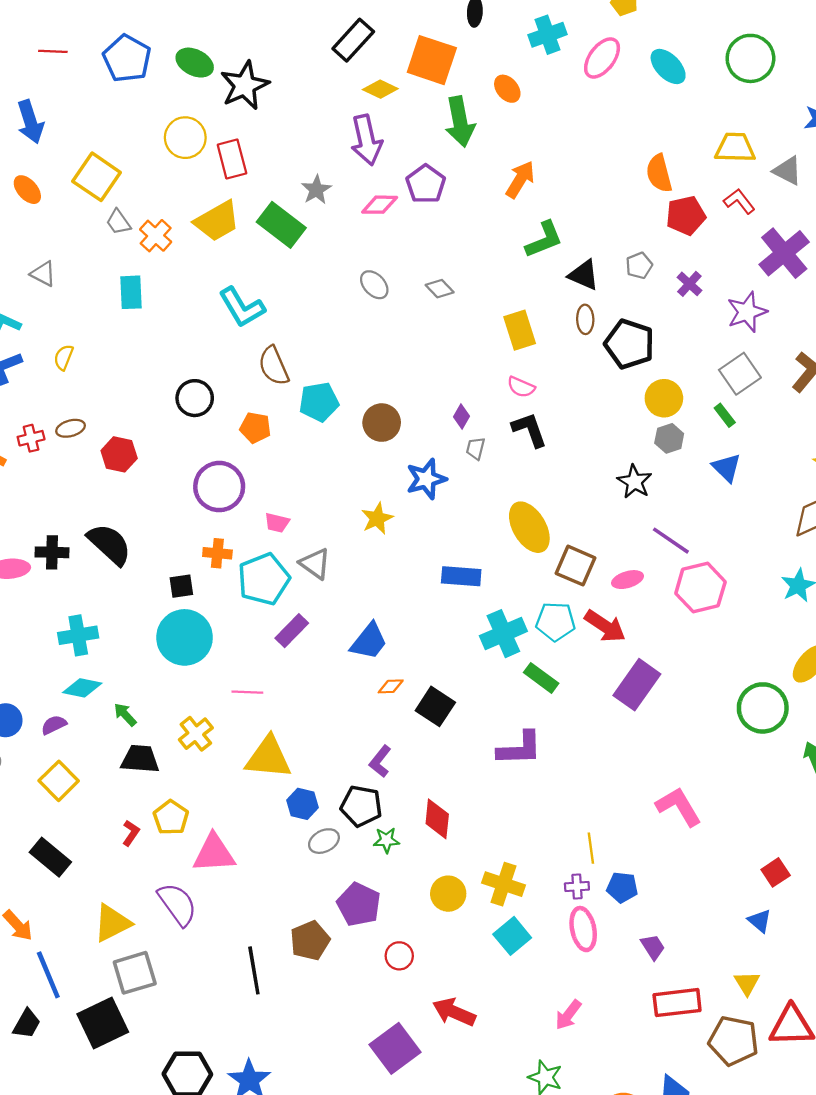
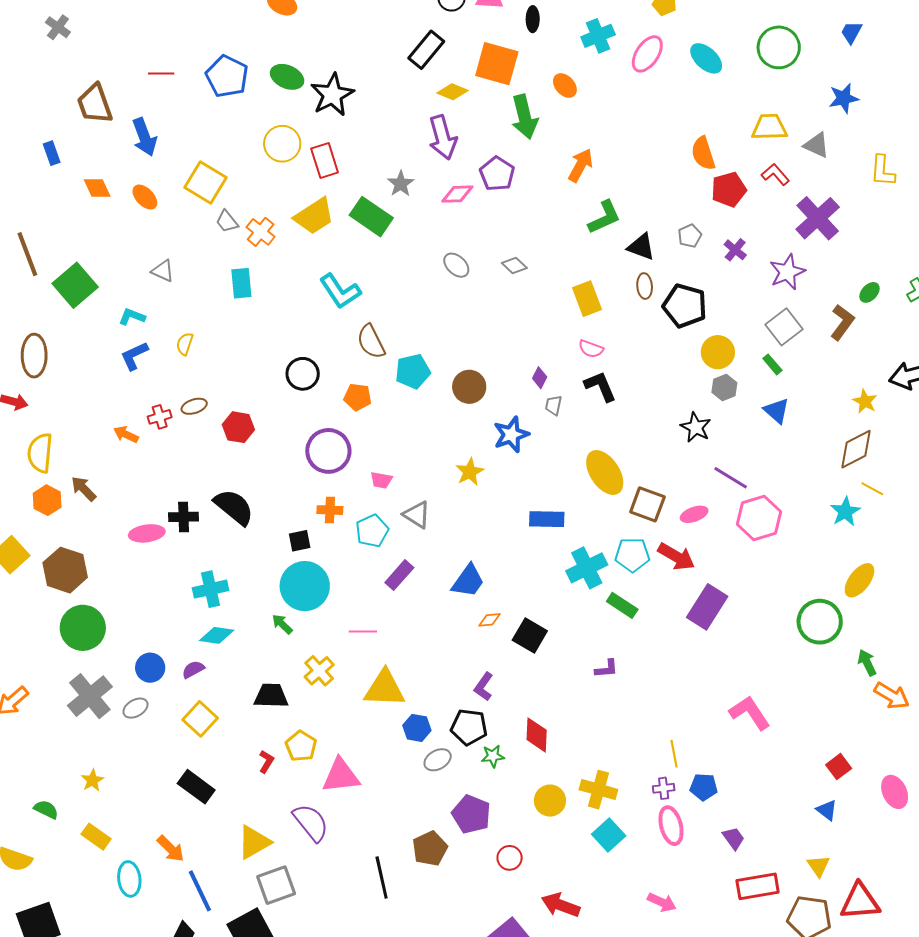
cyan pentagon: (264, 579) -> (372, 531), size x0.7
green arrow: (125, 715) -> (282, 624), moved
purple L-shape: (520, 748) -> (607, 669), size x0.6
pink arrow: (568, 1015) -> (662, 902), turned -100

